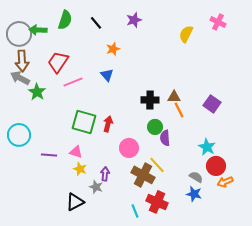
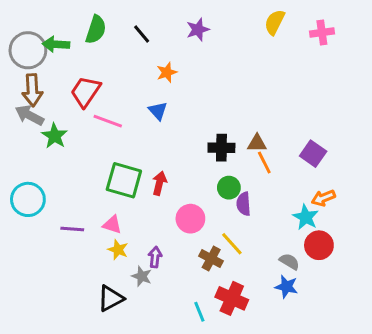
pink cross: (218, 22) -> (322, 32), turned -35
yellow semicircle: (186, 34) -> (275, 22), moved
pink line: (73, 82) -> (108, 121), turned 42
brown cross: (143, 175) -> (211, 259), size x0.7
orange arrow: (225, 182) -> (323, 198), moved

